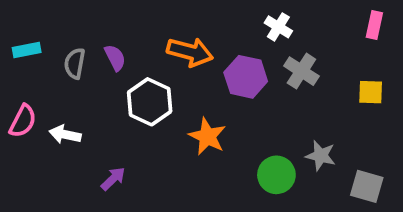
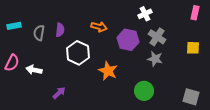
white cross: (278, 27) -> (145, 14), turned 32
orange arrow: (190, 52) -> (99, 27), size x0.7
purple semicircle: (115, 58) -> (60, 30), turned 32
gray star: (321, 156) -> (155, 59), moved

